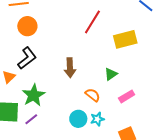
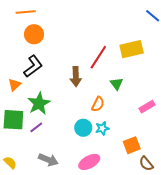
red line: (92, 22) -> (98, 57), moved
green triangle: (111, 74) -> (117, 84), turned -32
orange semicircle: (93, 95) -> (98, 104), turned 77
pink rectangle: (127, 96) -> (147, 107), moved

